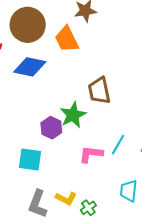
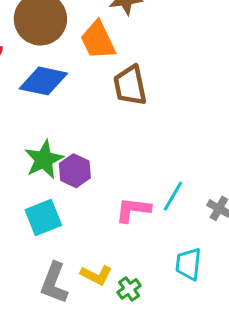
brown trapezoid: (99, 91) -> (130, 85), moved
green star: (73, 115) -> (44, 160), moved
cyan square: (30, 160) -> (43, 217), turned -30

